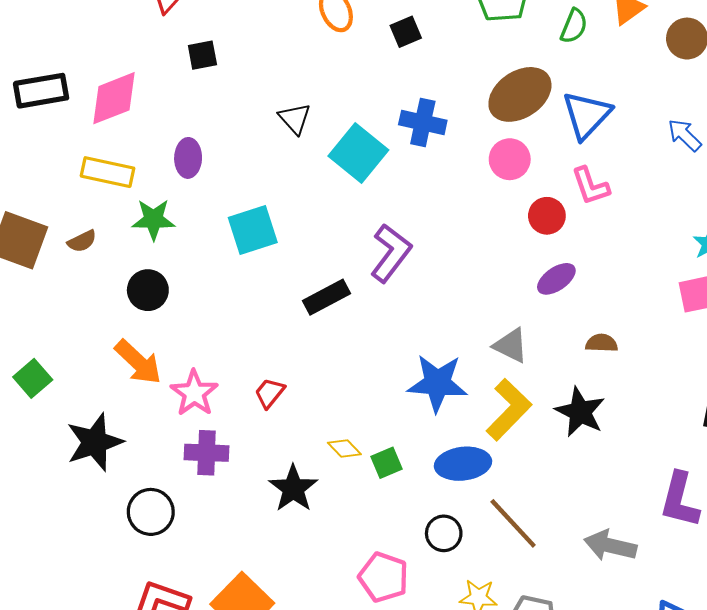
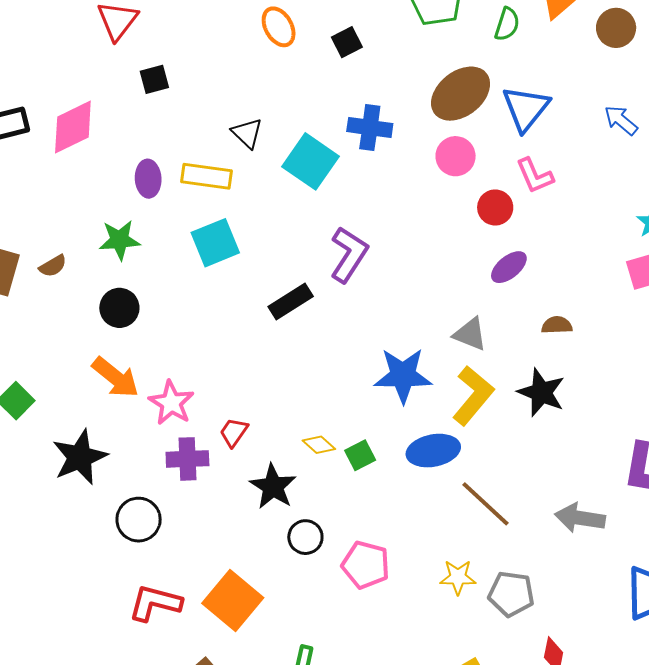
yellow rectangle: (108, 172) -> (207, 176), moved
red trapezoid: (270, 393) -> (234, 432), moved
black circle: (444, 533) -> (305, 537), moved

